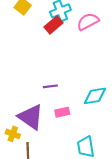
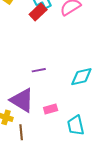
pink rectangle: (62, 112) -> (51, 109), moved

